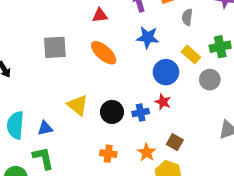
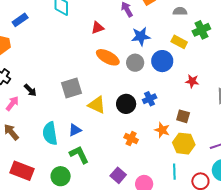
gray semicircle: (187, 17) -> (180, 11), moved, turned 96
gray square: (55, 47) -> (72, 88), moved
gray circle: (210, 80) -> (135, 63), moved
red star: (163, 102) -> (192, 81), moved
orange cross: (108, 154) -> (131, 139), turned 32

